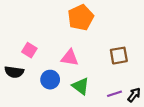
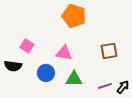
orange pentagon: (81, 17) -> (74, 16), turned -30
green triangle: (81, 86) -> (74, 79), turned -36

